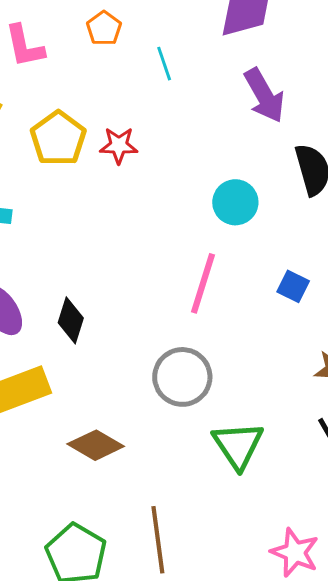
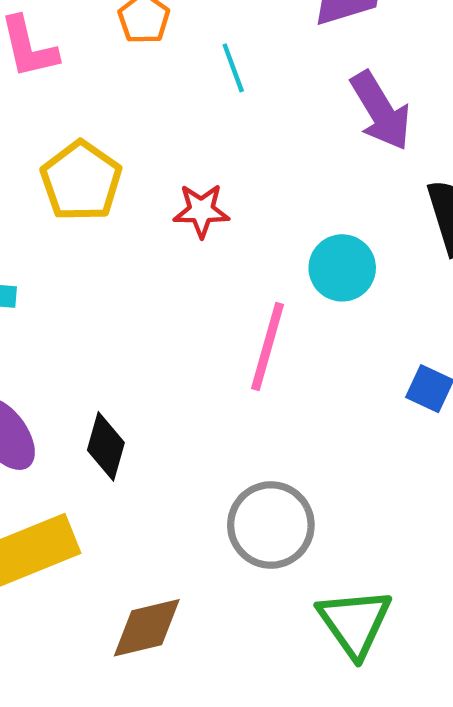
red star: (119, 145) -> (201, 211), moved
pink line: (203, 283) -> (267, 346), moved
brown diamond: (96, 445) -> (147, 628), turned -42

